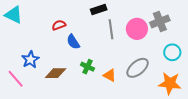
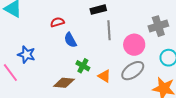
pink circle: (137, 29) -> (134, 45), moved
blue star: (30, 60) -> (26, 54), turned -30
brown diamond: (56, 73) -> (64, 83), moved

